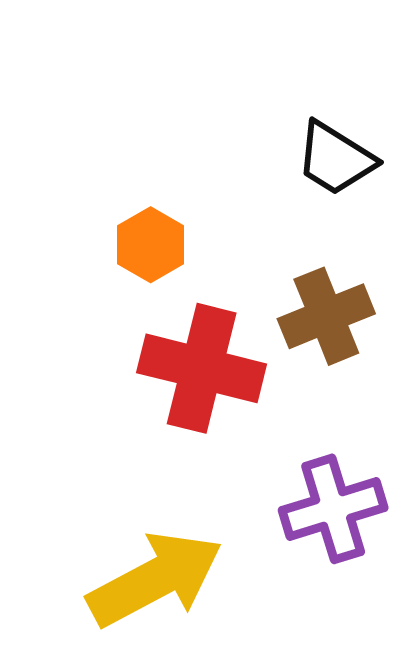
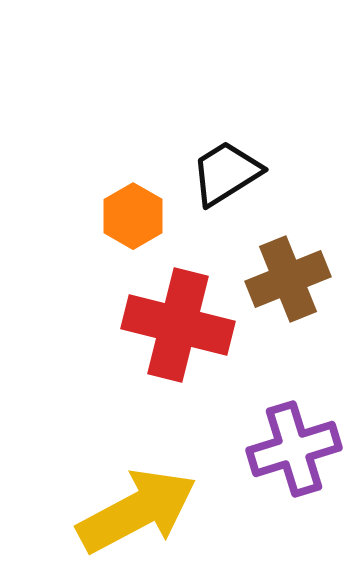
black trapezoid: (335, 159) -> (226, 173), moved, turned 116

